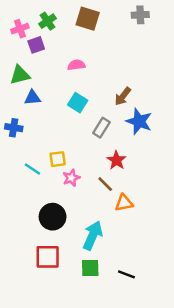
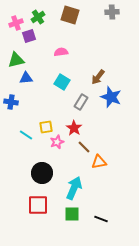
red star: (116, 160) -> (74, 128), moved

